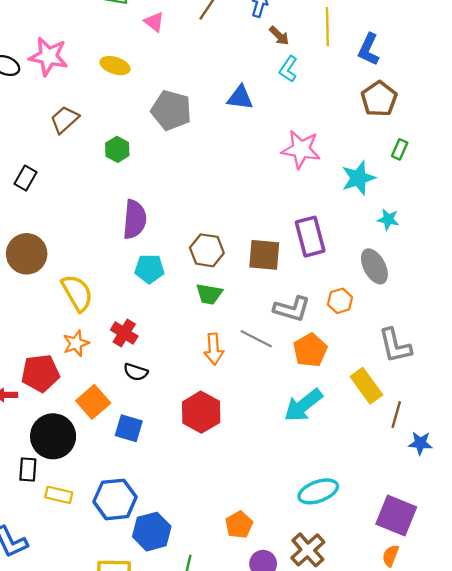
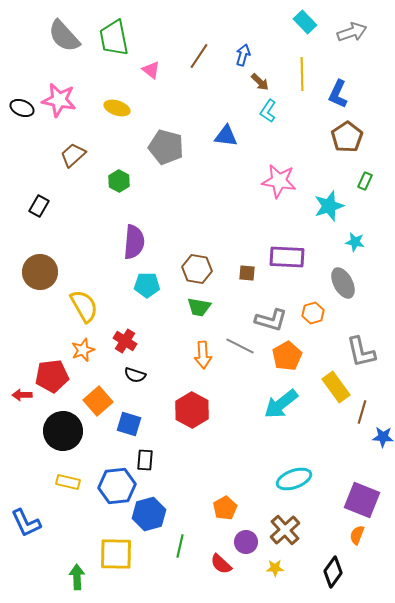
purple rectangle: (310, 237) -> (287, 257), turned -72
brown square: (264, 255) -> (247, 273), size x0.6
black rectangle: (28, 470) -> (145, 460), moved

